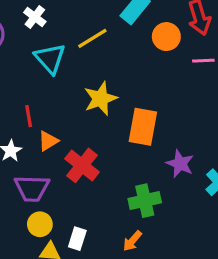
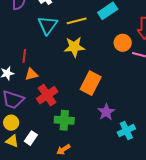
orange circle: (166, 37) -> (123, 43), moved
yellow star: (100, 99) -> (74, 47), moved
green cross: (145, 201) -> (64, 120), moved

